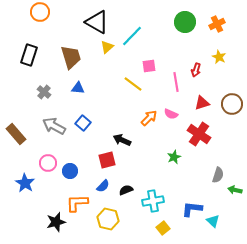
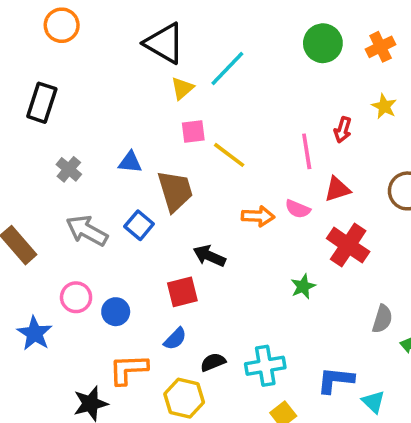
brown trapezoid: (71, 57) -> (175, 191), moved
pink square: (149, 66) -> (193, 132), moved
red triangle: (202, 103) -> (337, 189), moved
orange arrow: (149, 118) -> (258, 216), turned 48
black semicircle: (126, 190) -> (213, 362), moved

